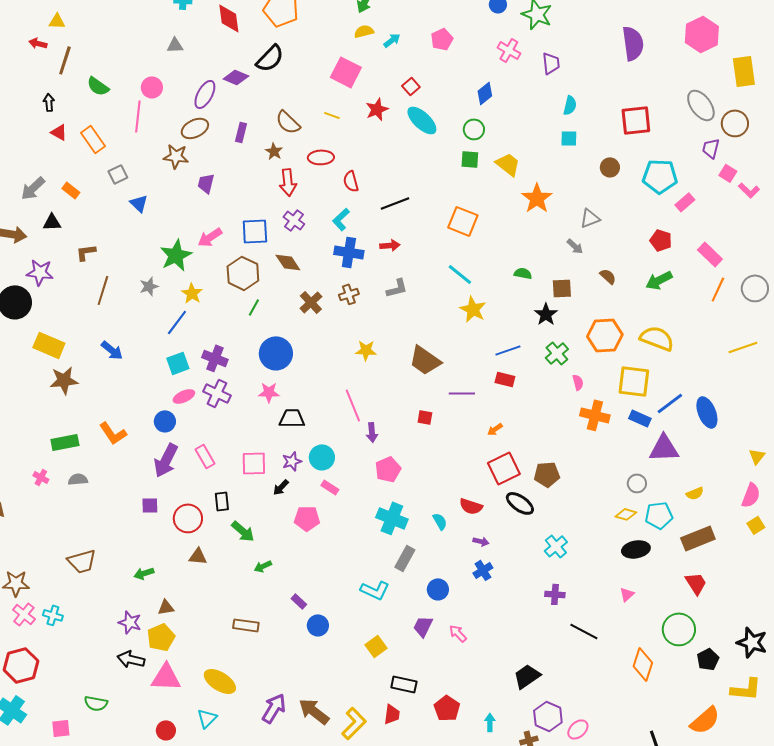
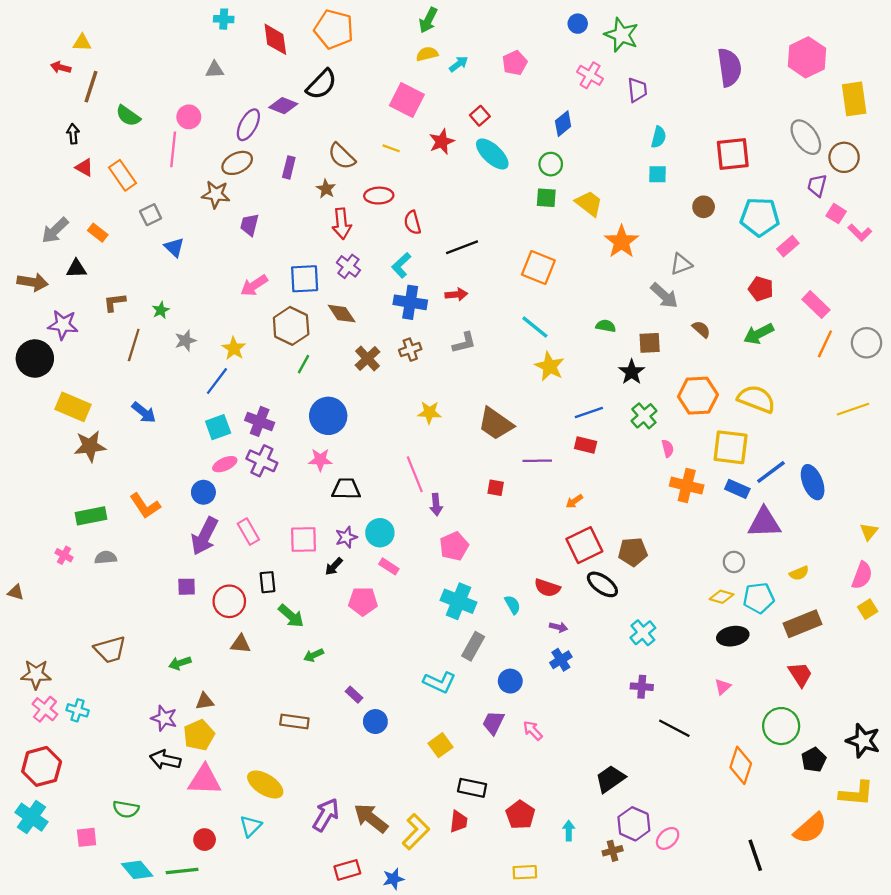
gray arrow: (575, 246) -> (664, 296), size x1.5
green star: (176, 255) -> (161, 310), moved, size x0.5

